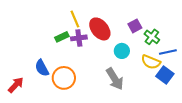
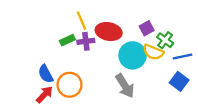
red ellipse: (100, 29) -> (109, 32), turned -40
cyan circle: (122, 51) -> (133, 55), size x1.6
yellow semicircle: (151, 62) -> (153, 52), moved
red arrow: (16, 85) -> (45, 95), moved

